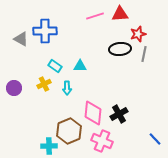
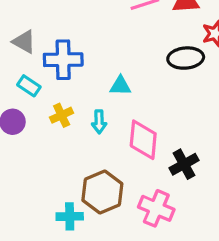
blue cross: (45, 31) -> (63, 60), moved
cyan rectangle: (55, 66) -> (29, 86), moved
pink diamond: (93, 113) -> (143, 140), moved

